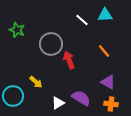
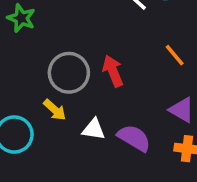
gray circle: (51, 44) -> (69, 73), moved
white triangle: (58, 103) -> (94, 129), moved, turned 40

